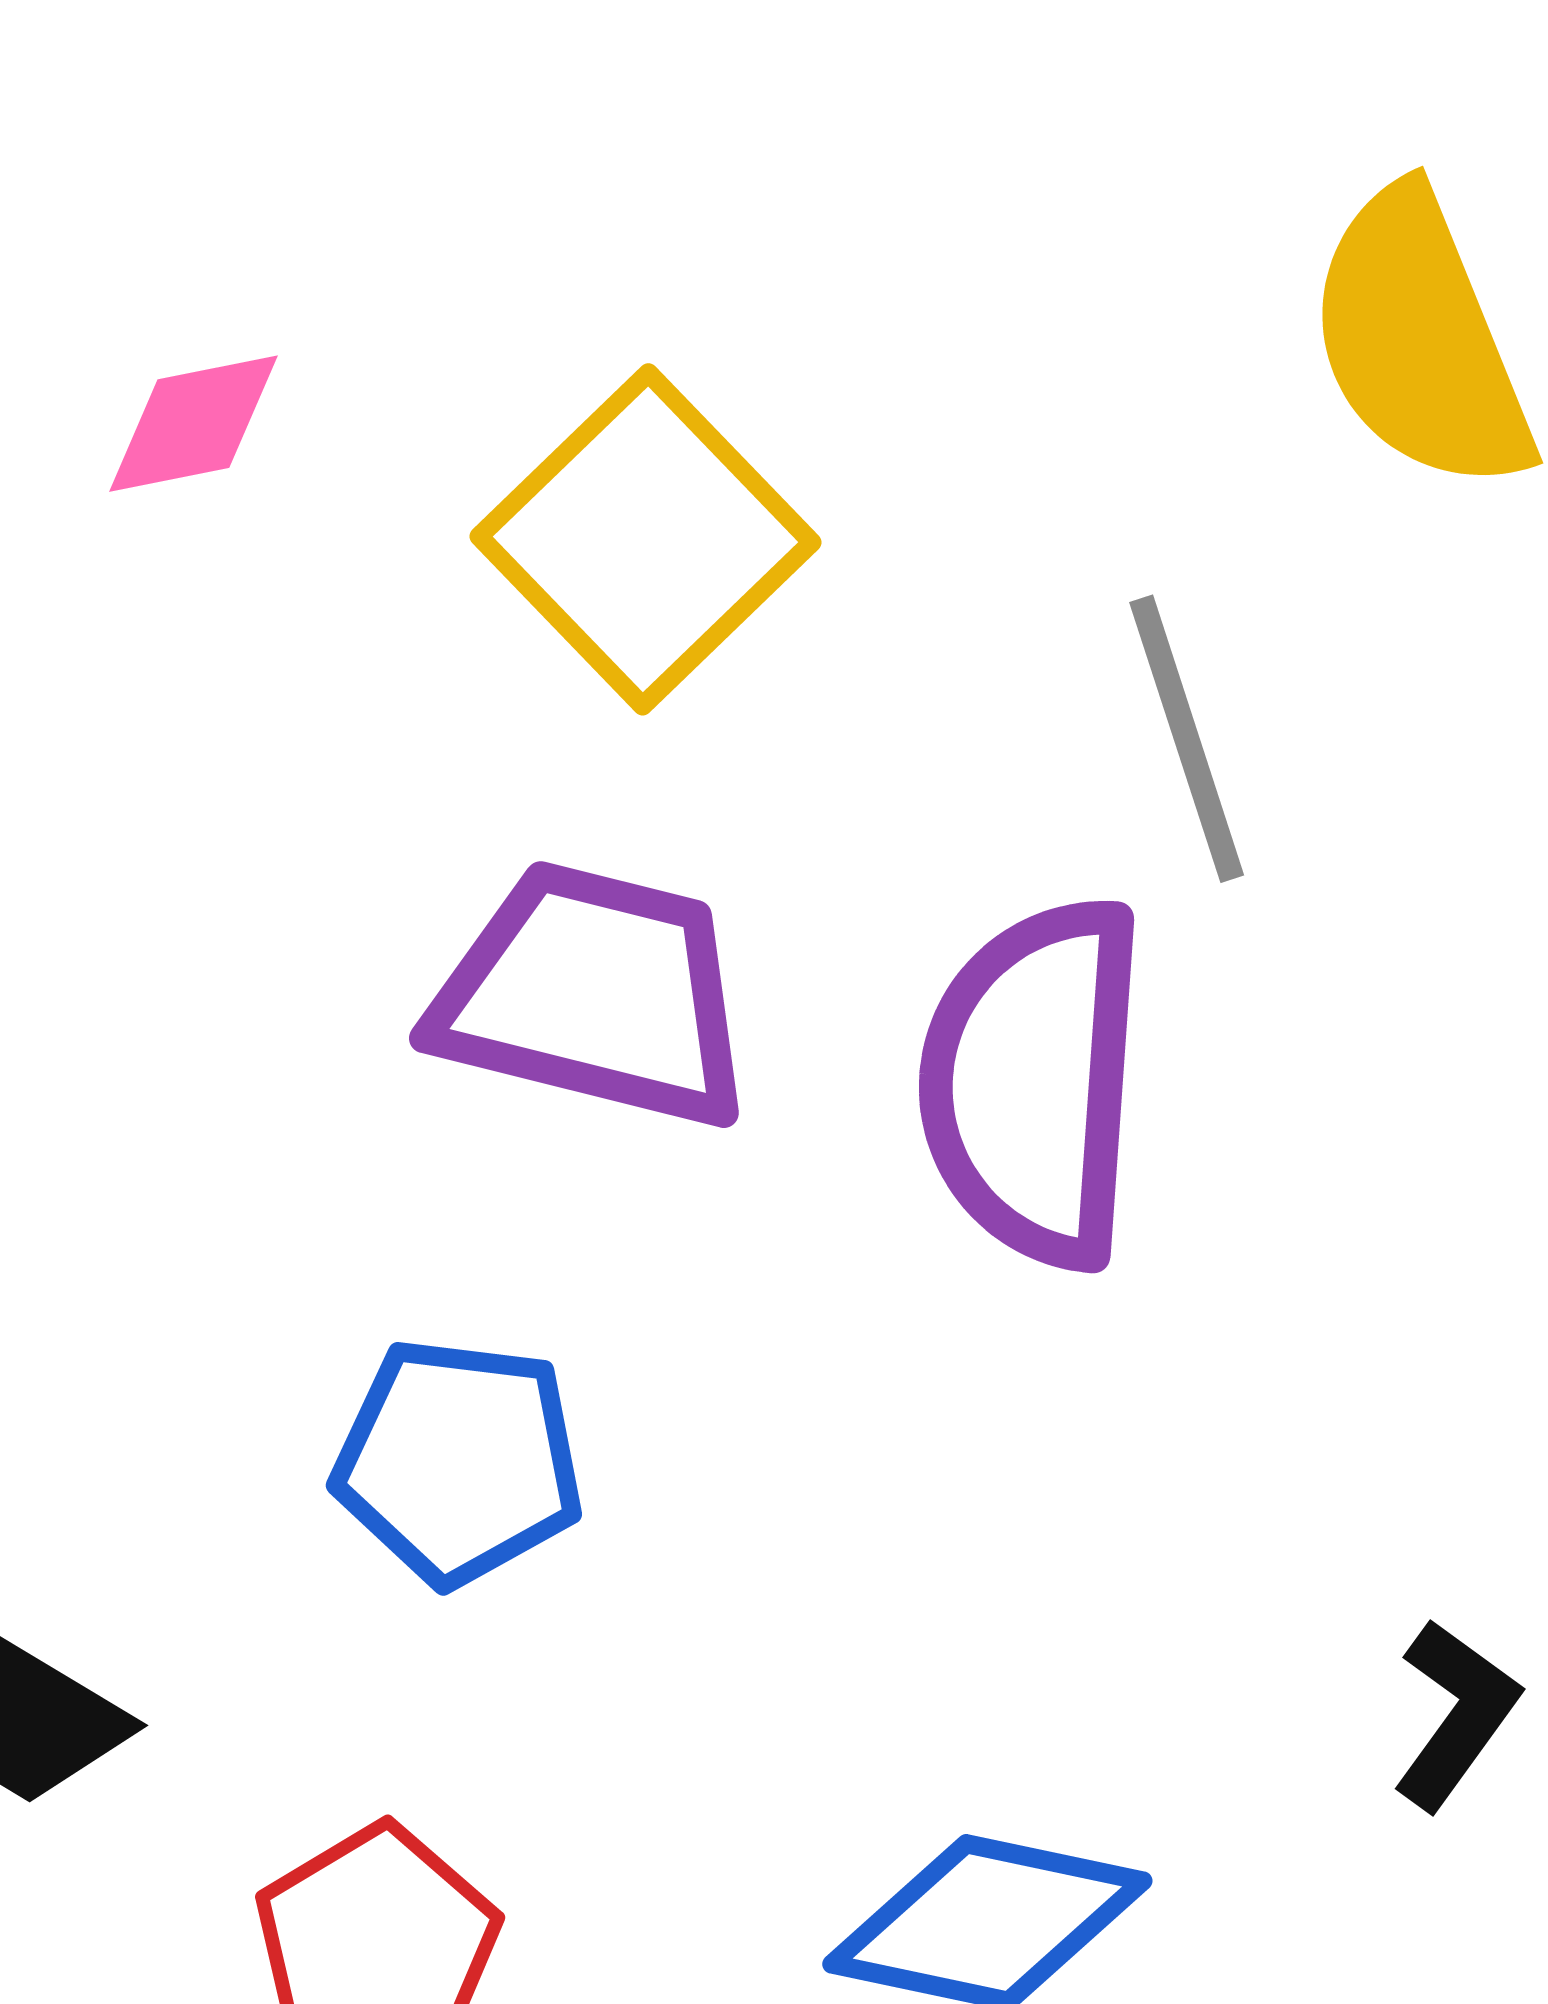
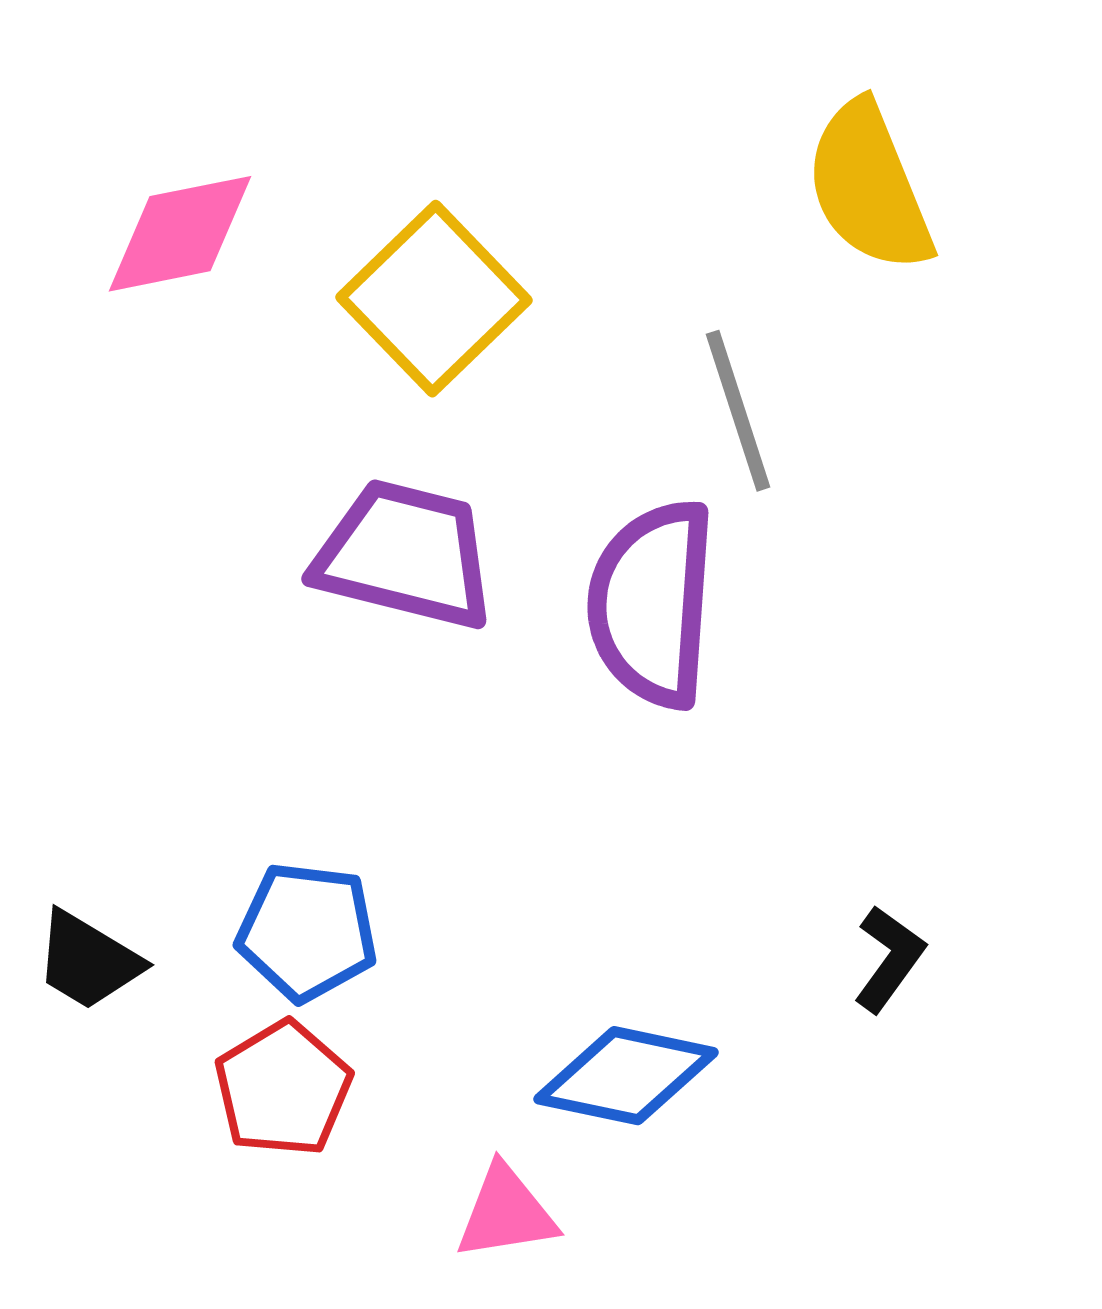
pink diamond: (193, 424) -> (180, 234), size x1.5
blue pentagon: (459, 1461) -> (307, 932), moved

